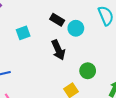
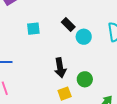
black arrow: (58, 50) -> (60, 68), moved

